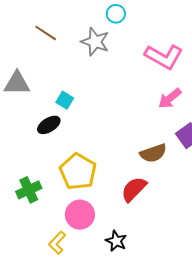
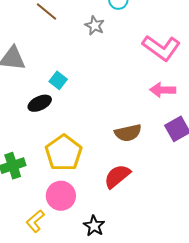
gray star: (95, 42) -> (95, 26), size x0.7
pink arrow: (170, 98) -> (163, 90), turned 35
brown semicircle: (153, 153) -> (128, 133), moved

